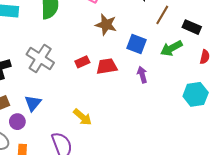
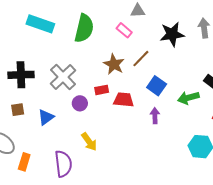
brown line: (162, 15) -> (141, 59), moved
brown star: (106, 25) -> (114, 64), moved
purple circle: (17, 122) -> (80, 103), moved

